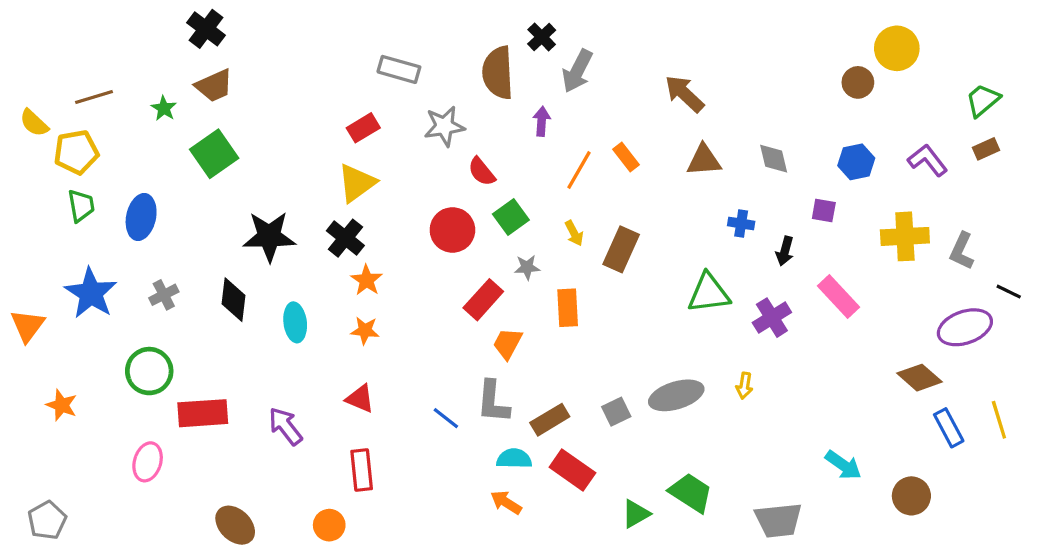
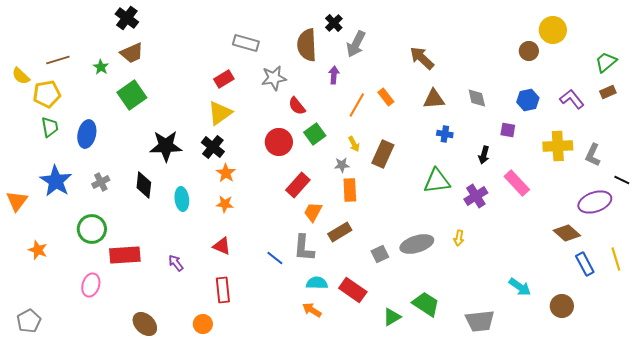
blue cross: (741, 223) -> (445, 134), moved
gray star: (527, 267) -> (342, 165), moved
brown rectangle: (550, 420) -> (340, 232), moved
purple arrow: (285, 426) -> (176, 263), size x0.7

